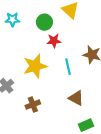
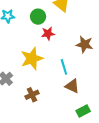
cyan line: (68, 67) -> (64, 67), moved

